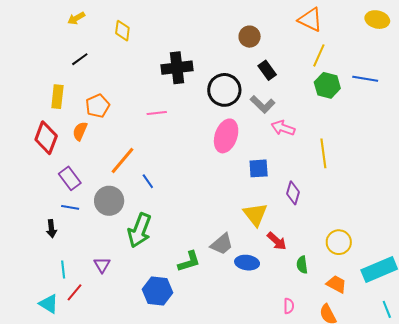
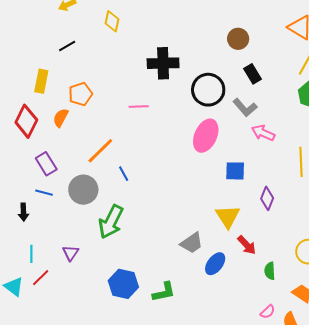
green L-shape: (189, 262) -> (164, 292), moved
blue ellipse: (247, 263) -> (215, 264), turned -65
pink semicircle: (289, 306) -> (268, 312), moved, turned 42

